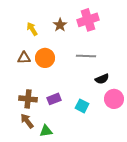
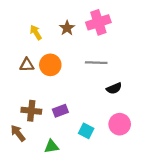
pink circle: (114, 99) -> (120, 124), moved
cyan square: (82, 106) -> (86, 131), moved
brown arrow: (27, 121) -> (18, 133), moved

